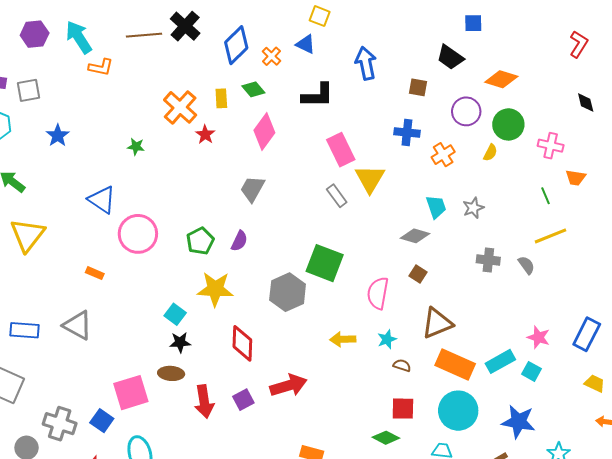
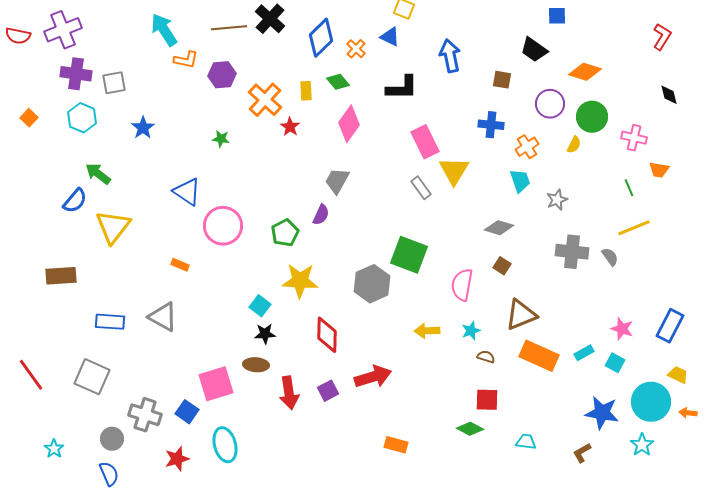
purple hexagon: (35, 34) -> (222, 75), moved
cyan trapezoid: (436, 207) -> (520, 181), moved
purple semicircle: (239, 241) -> (321, 215), moved
gray cross: (488, 260) -> (572, 252), size x1.4
cyan rectangle: (500, 361) -> (584, 353), size x0.7
cyan circle: (458, 411) -> (651, 402), moved

